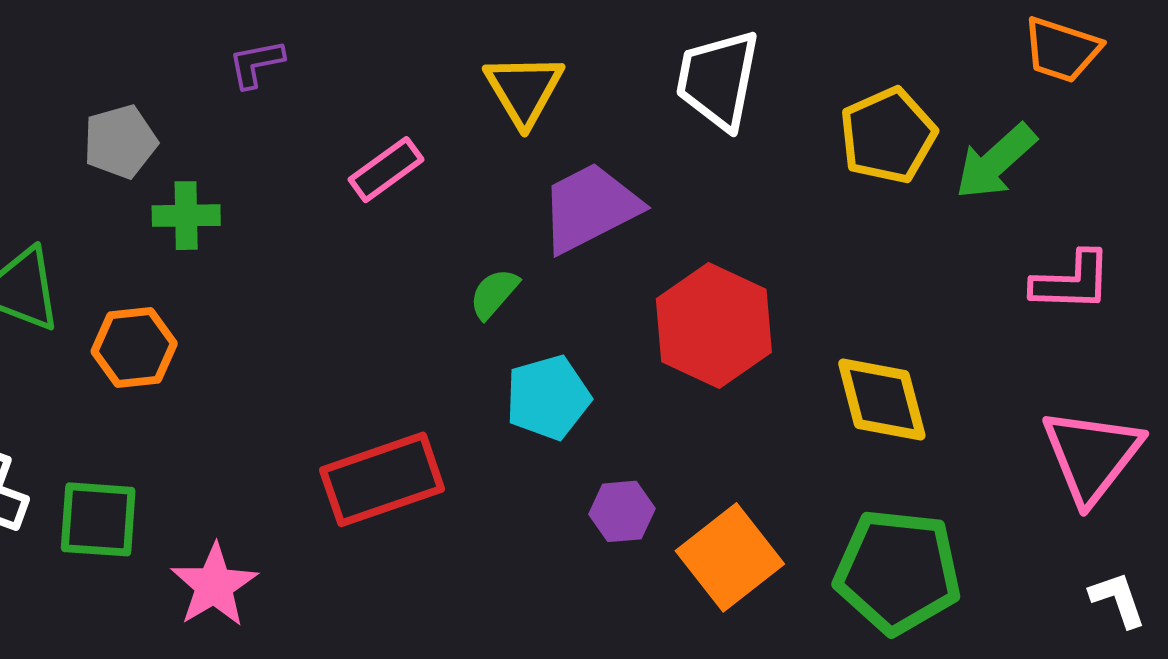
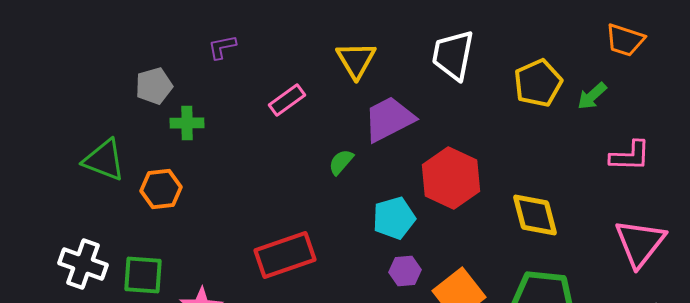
green arrow: (996, 162) -> (592, 96), size x0.7
cyan pentagon: (548, 397) -> (394, 218), moved

